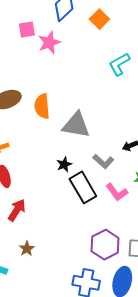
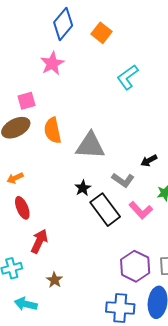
pink square: (27, 29) -> (27, 101), moved

